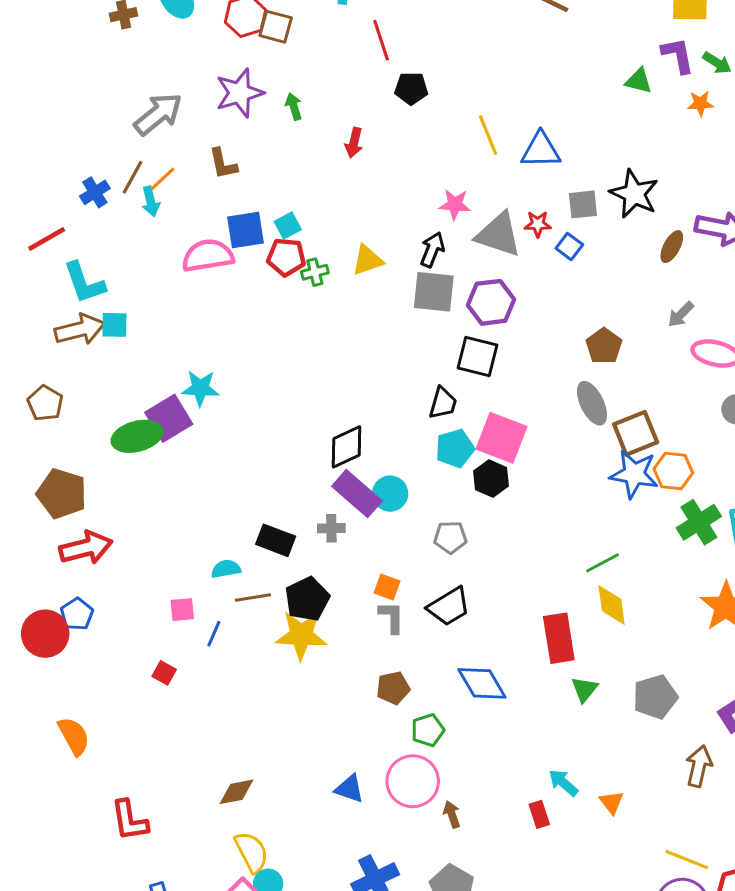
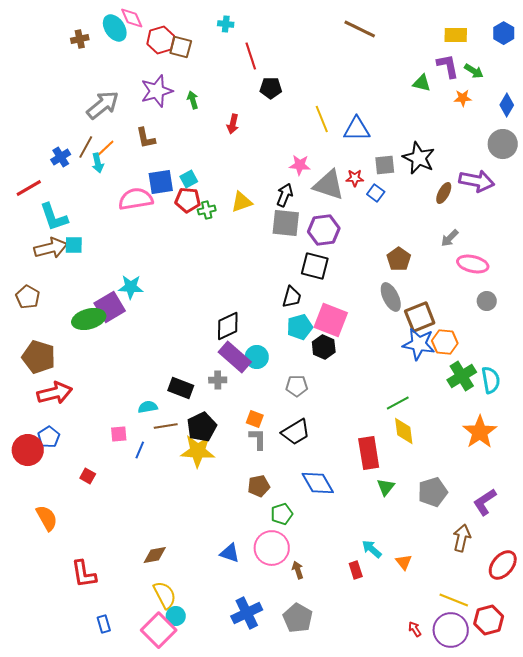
red square: (164, 673) -> (88, 476), moved

